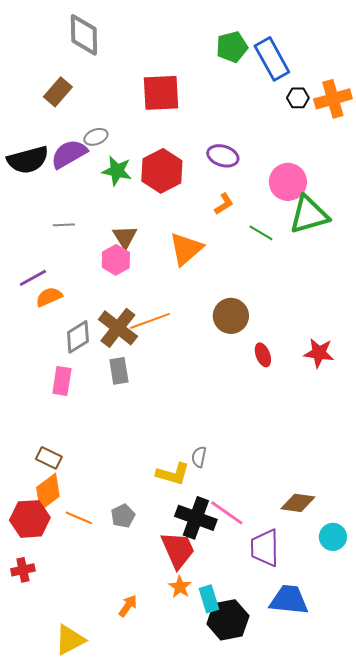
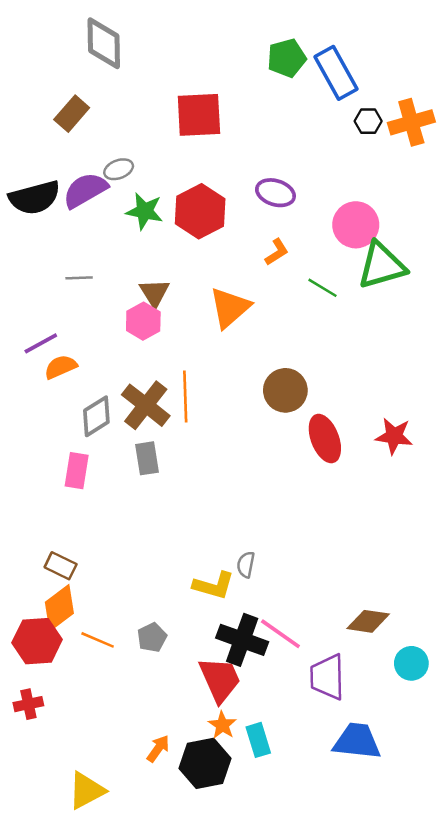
orange line: (150, 321) -> (185, 397), turned -72
red ellipse: (263, 355) -> (325, 439), size x1.6
black hexagon: (228, 620) -> (205, 763), moved

